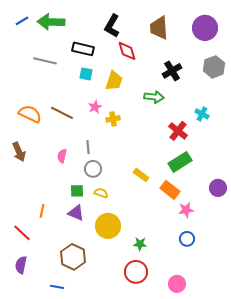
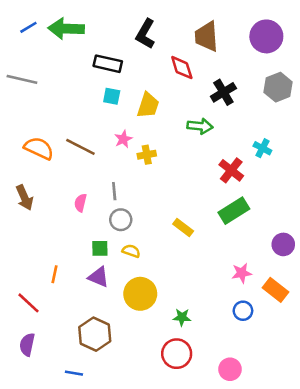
red diamond: (127, 51) -> (182, 68), moved
gray line: (45, 61) -> (22, 79), moved
orange rectangle: (170, 190) -> (275, 290), moved

